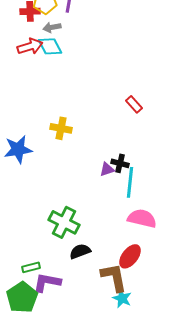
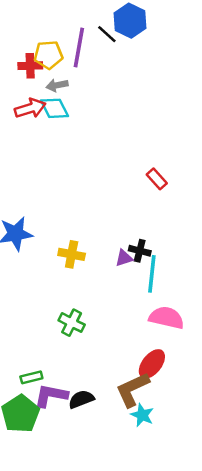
yellow cross: (61, 128) -> (72, 254), moved
green cross: (64, 222) -> (72, 323), size x0.7
black semicircle: (80, 251) -> (81, 399), moved
brown L-shape: (114, 277) -> (132, 390), turned -104

